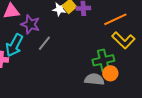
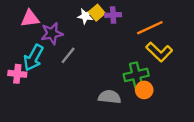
purple star: (30, 24) -> (52, 33), turned -30
gray semicircle: (94, 79) -> (110, 97), moved

